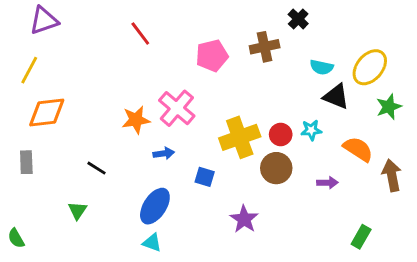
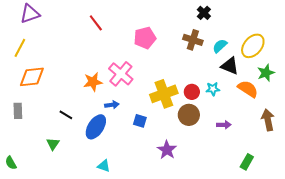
brown cross: (265, 47) -> (193, 40), moved, turned 30
cyan semicircle: (322, 67) -> (220, 46), turned 126
orange semicircle: (358, 149) -> (248, 89), moved
blue ellipse: (155, 206) -> (96, 127), moved

